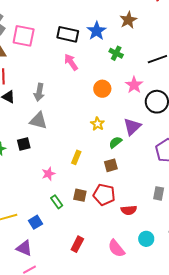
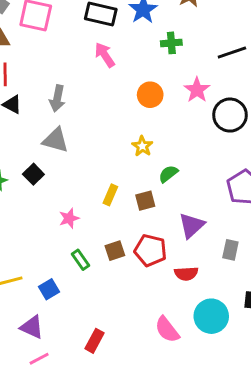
green cross: (116, 53) -> (171, 43), turned -32
purple triangle: (132, 127) -> (192, 225), moved
black square: (24, 144) -> (33, 174), turned -32
brown square: (111, 165) -> (145, 201), moved
brown square: (80, 195) -> (115, 251), turned -32
cyan circle: (146, 239) -> (211, 316), size x1.5
red rectangle: (77, 244) -> (95, 341), moved

